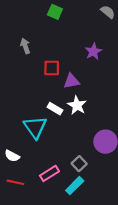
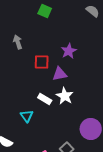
purple star: (93, 51) -> (69, 51), moved
cyan triangle: (35, 127) -> (27, 116), size x0.6

